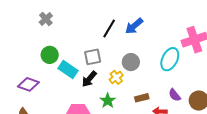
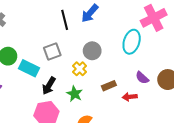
black line: (109, 29) -> (65, 20), turned -36
black arrow: (89, 79) -> (49, 86), moved

